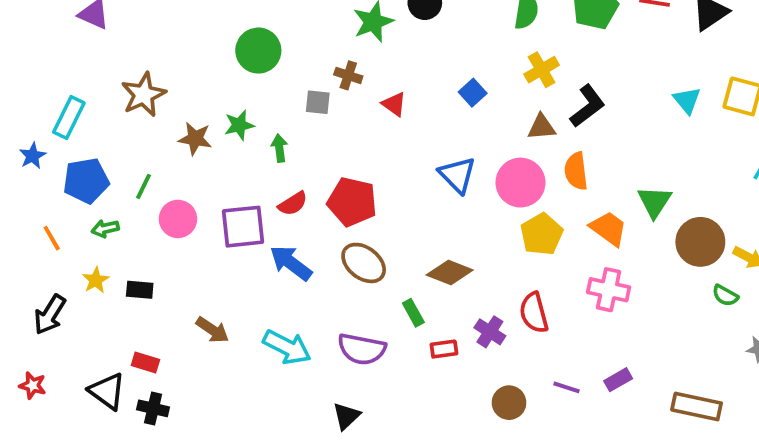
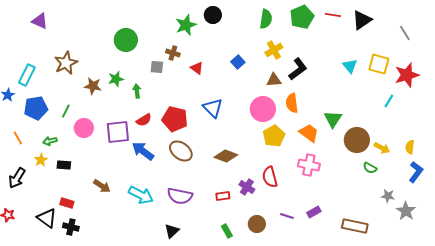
blue triangle: (457, 175) -> (213, 108), moved
green arrow: (105, 229) -> (50, 141), moved
green rectangle: (413, 313) -> (227, 231), moved

